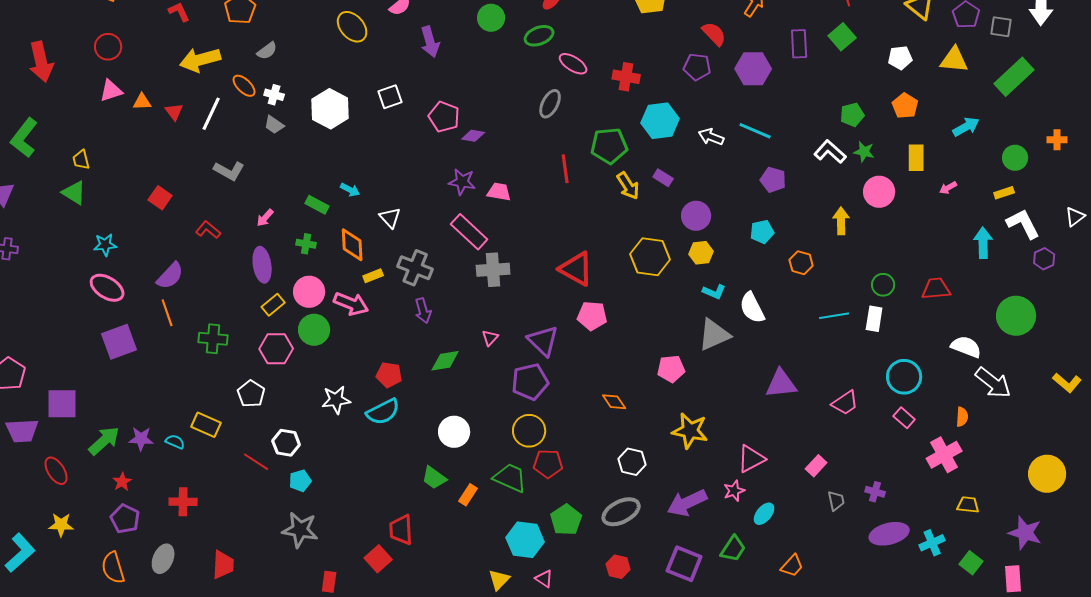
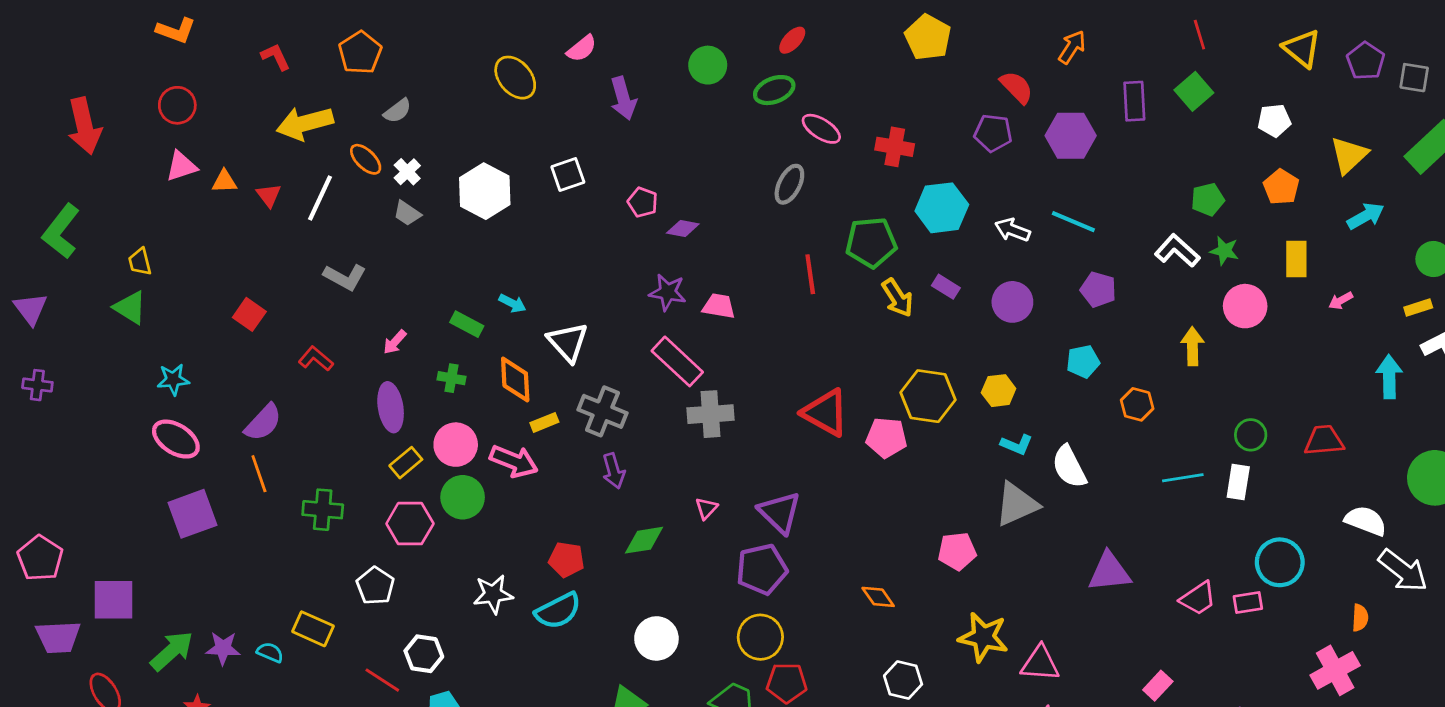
yellow triangle: (954, 60) -> (1349, 155), moved, turned -48
white cross: (274, 95) -> (407, 172), turned 30
pink pentagon: (444, 117) -> (643, 202), size x0.7
purple circle: (696, 216) -> (1012, 302), moved
white triangle: (390, 218) -> (568, 342), size x1.4
pink pentagon: (592, 316) -> (886, 438), moved
pink rectangle: (904, 418) -> (1248, 602), moved, turned -50
pink triangle: (751, 459) -> (1040, 663), moved, turned 32

